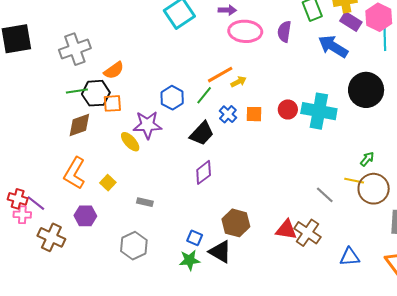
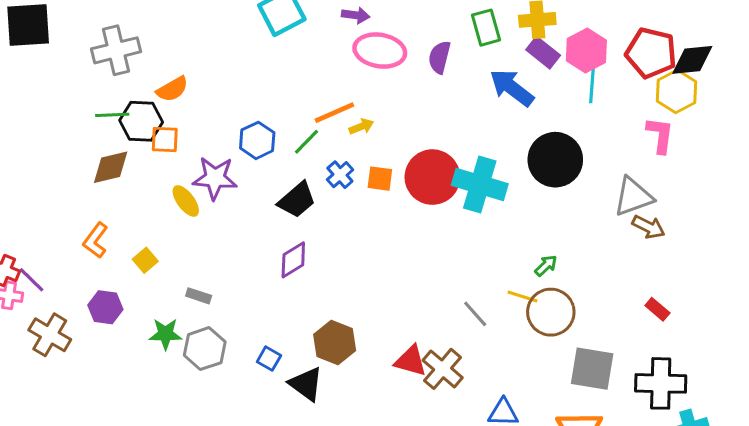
red circle: (288, 109) -> (432, 177), size x1.8
orange L-shape: (75, 173) -> (95, 240), size x0.7
gray hexagon: (134, 246) -> (205, 349), moved
green star: (190, 260) -> (166, 334), moved

